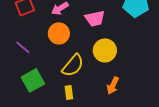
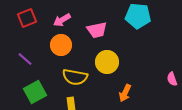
yellow semicircle: (73, 65) -> (75, 77), turned 60
orange arrow: (113, 85) -> (125, 93), moved

